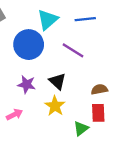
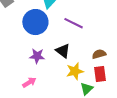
yellow star: (55, 106) -> (75, 71), moved, turned 30

